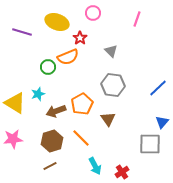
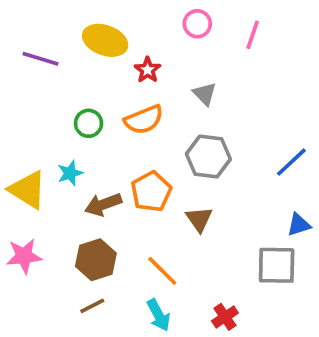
pink circle: (93, 13) -> (197, 24), moved
orange semicircle: (68, 57) -> (144, 120), moved
blue triangle: (162, 122) -> (299, 225), turned 32
orange line: (81, 138) -> (162, 271), moved
cyan arrow: (95, 166) -> (159, 315), moved

